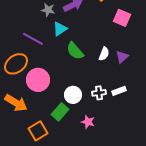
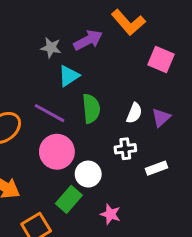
purple line: (33, 39) -> (49, 113), moved
green semicircle: (75, 51) -> (91, 109), turned -144
pink circle: (38, 80) -> (57, 152), moved
white cross: (99, 93) -> (125, 149), moved

